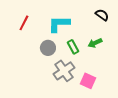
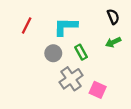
black semicircle: (102, 15) -> (113, 17), turned 32
green arrow: (95, 43) -> (113, 42), moved

